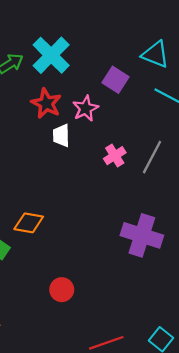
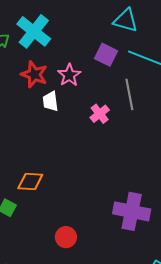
purple square: (116, 80) -> (106, 55), moved
gray line: (152, 157) -> (129, 94), moved, turned -32
purple cross: (142, 235) -> (132, 211), moved

